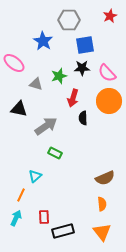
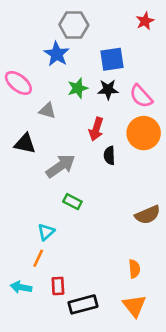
gray hexagon: (69, 20) -> (74, 25), moved
green star: (59, 76) -> (78, 88), moved
brown semicircle: (105, 178) -> (148, 215), moved
orange line: (21, 195) -> (38, 258), moved
cyan arrow: (16, 218) -> (21, 287), turned -105

